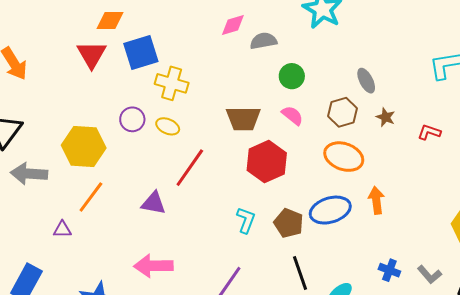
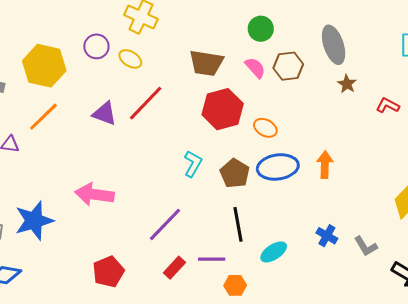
gray ellipse: (366, 81) -> (334, 45), size x1.5
brown hexagon: (342, 112) -> (288, 66), moved
orange ellipse: (344, 157) -> (265, 128), moved, size x0.6
purple triangle: (153, 203) -> (105, 114), moved

